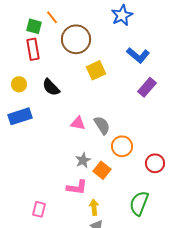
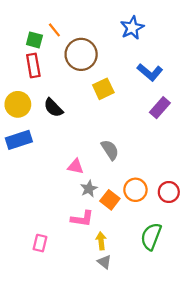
yellow circle: (19, 84) -> (18, 104), size x1.5
pink triangle: (78, 123) -> (76, 166), moved
orange circle: (122, 146) -> (135, 190), moved

